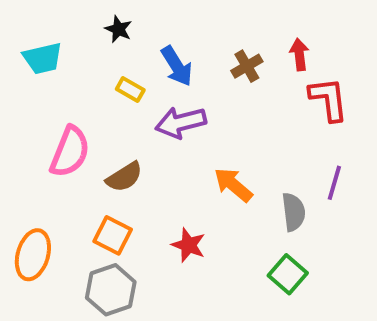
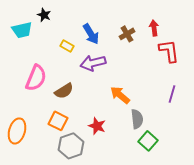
black star: (118, 29) -> (44, 15), moved
gray semicircle: (294, 212) -> (137, 119), moved
gray hexagon: (111, 290) -> (71, 146), moved

